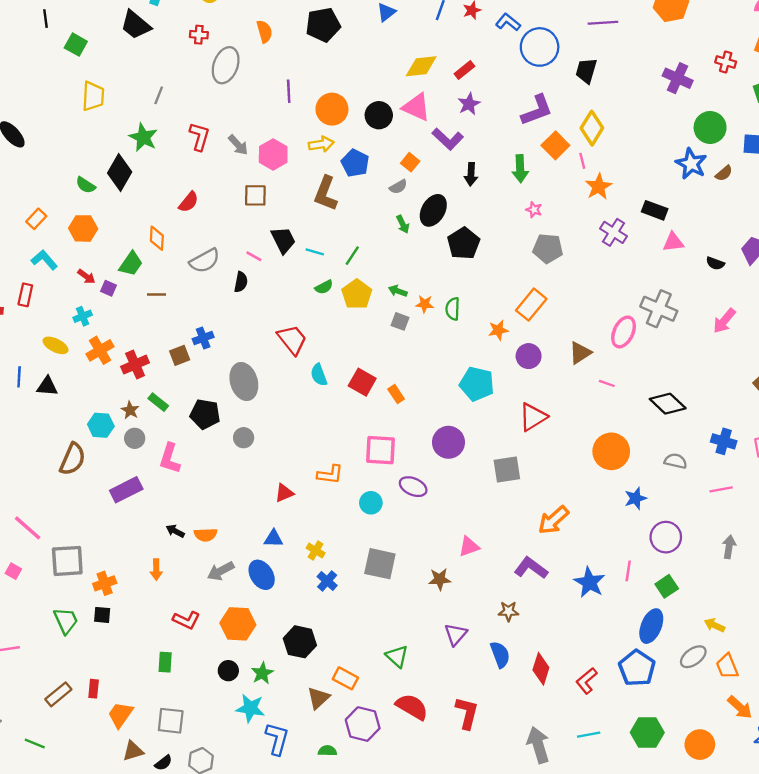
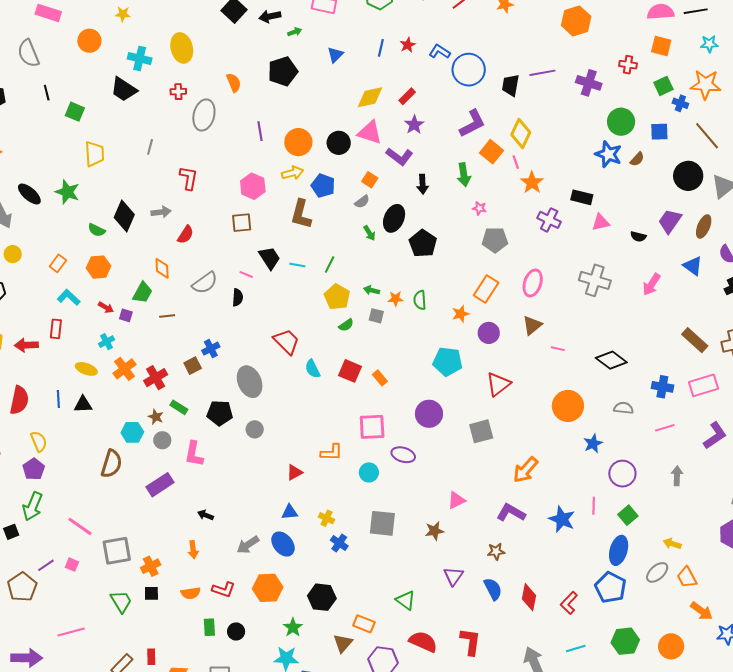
purple line: (603, 23) -> (542, 73), moved
green star: (143, 137) -> (67, 192), moved
gray arrow: (238, 145) -> (161, 212), moved, turned -48
green semicircle: (324, 287) -> (346, 325), moved
pink ellipse: (624, 332) -> (533, 283), moved
orange semicircle: (206, 535) -> (191, 593), moved
black circle: (228, 671) -> (236, 631), moved

